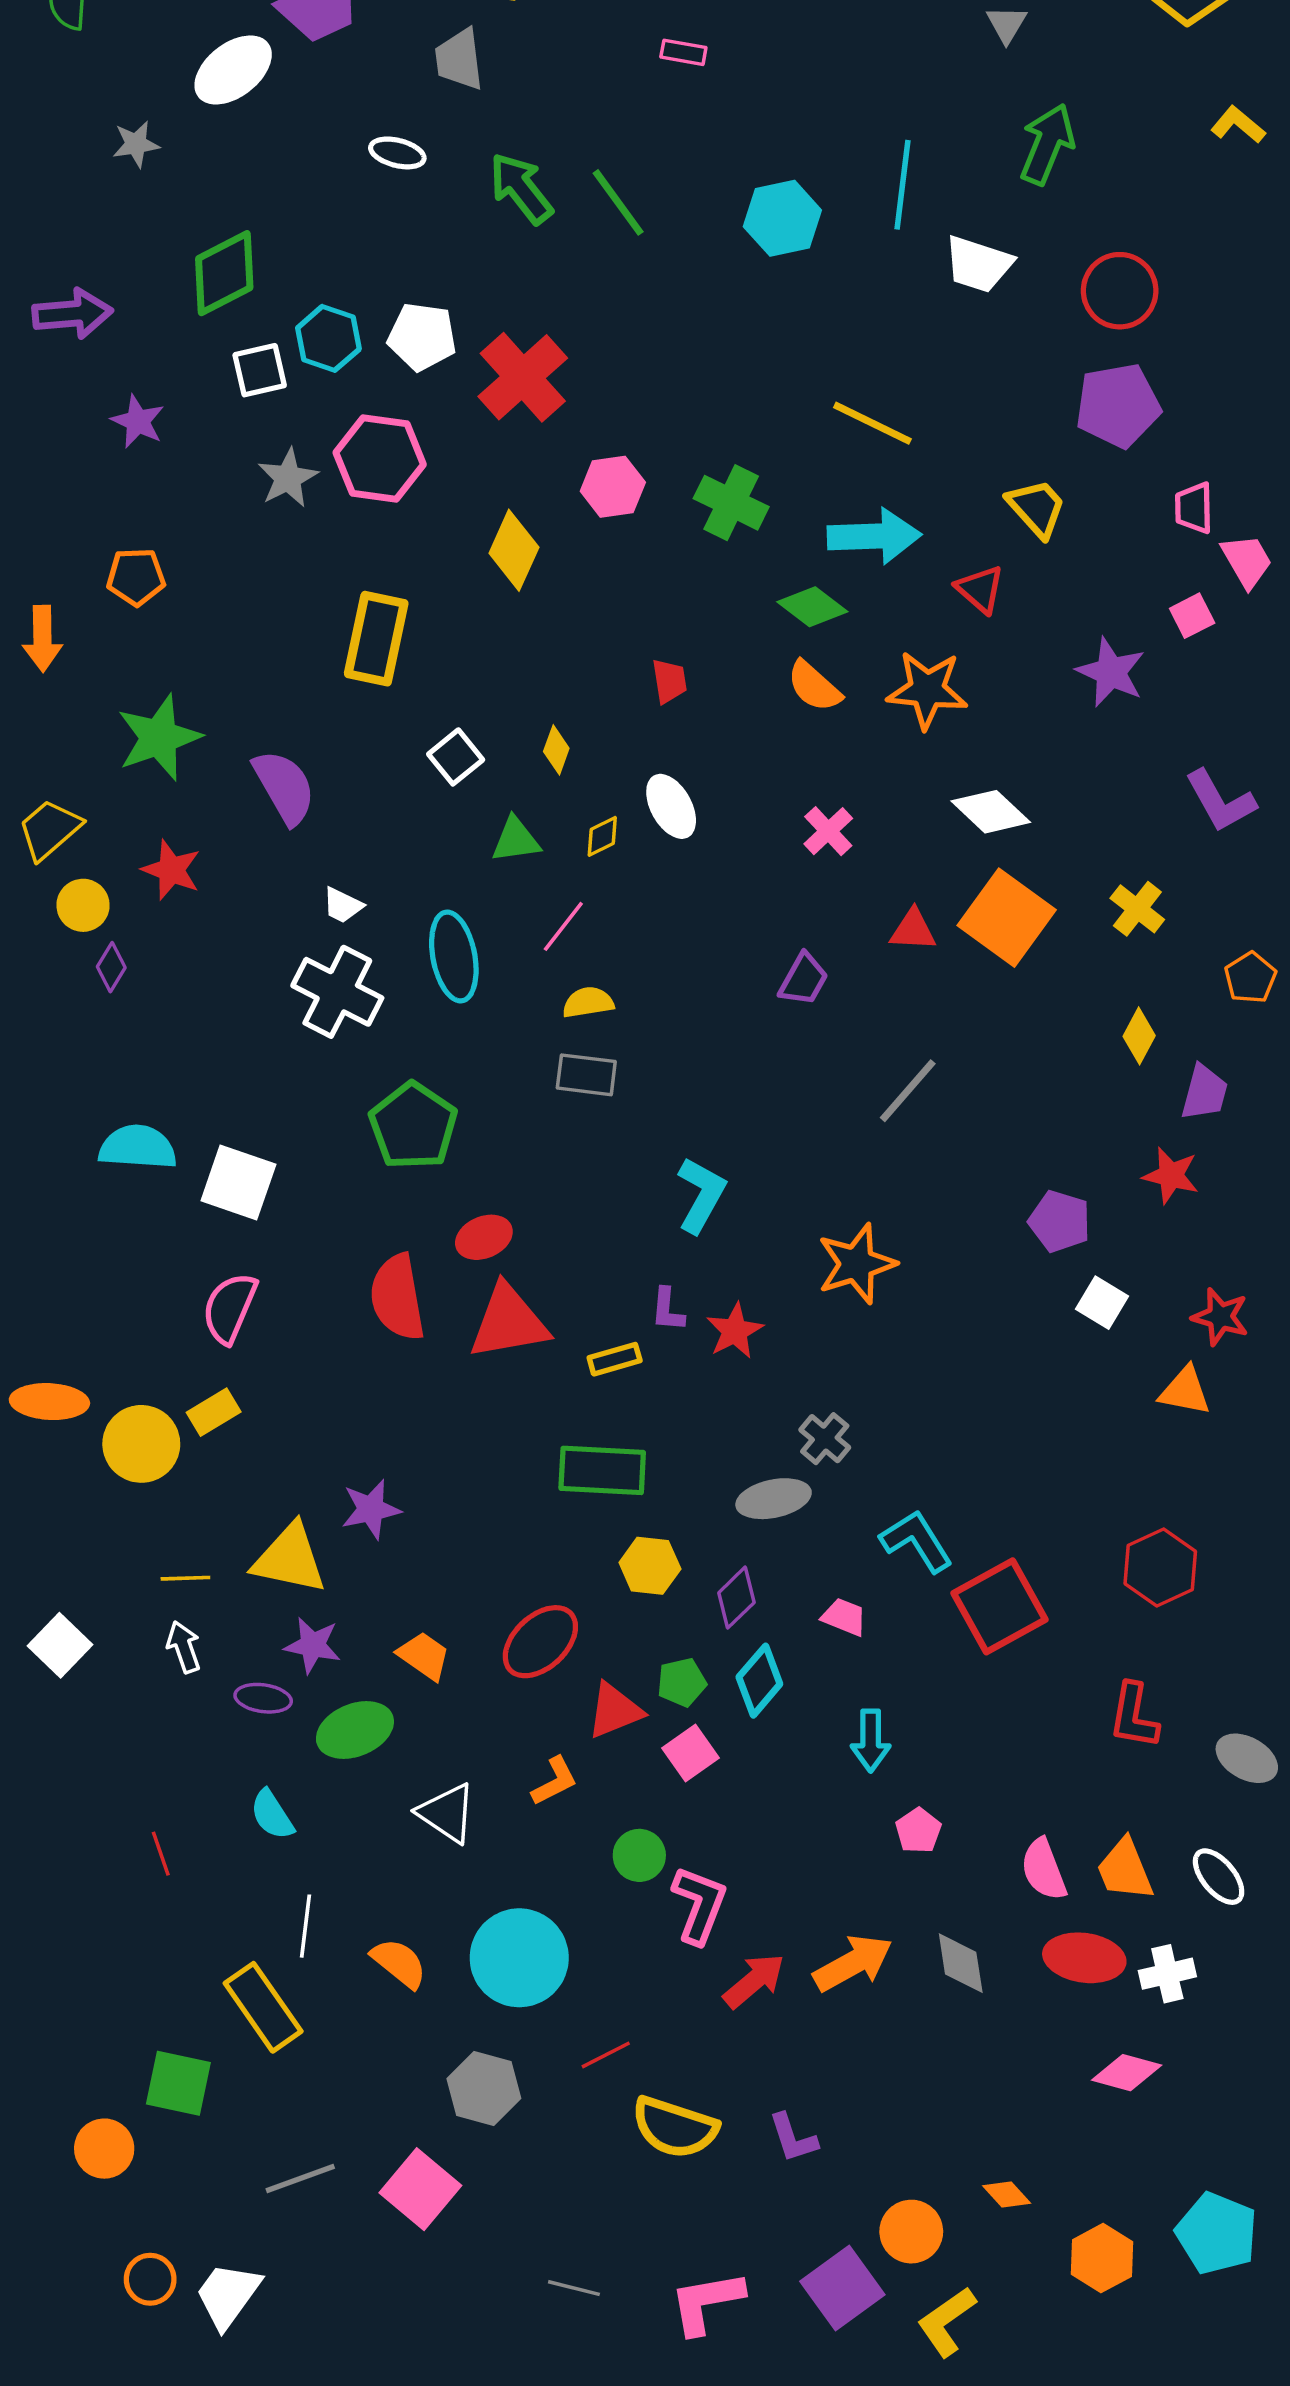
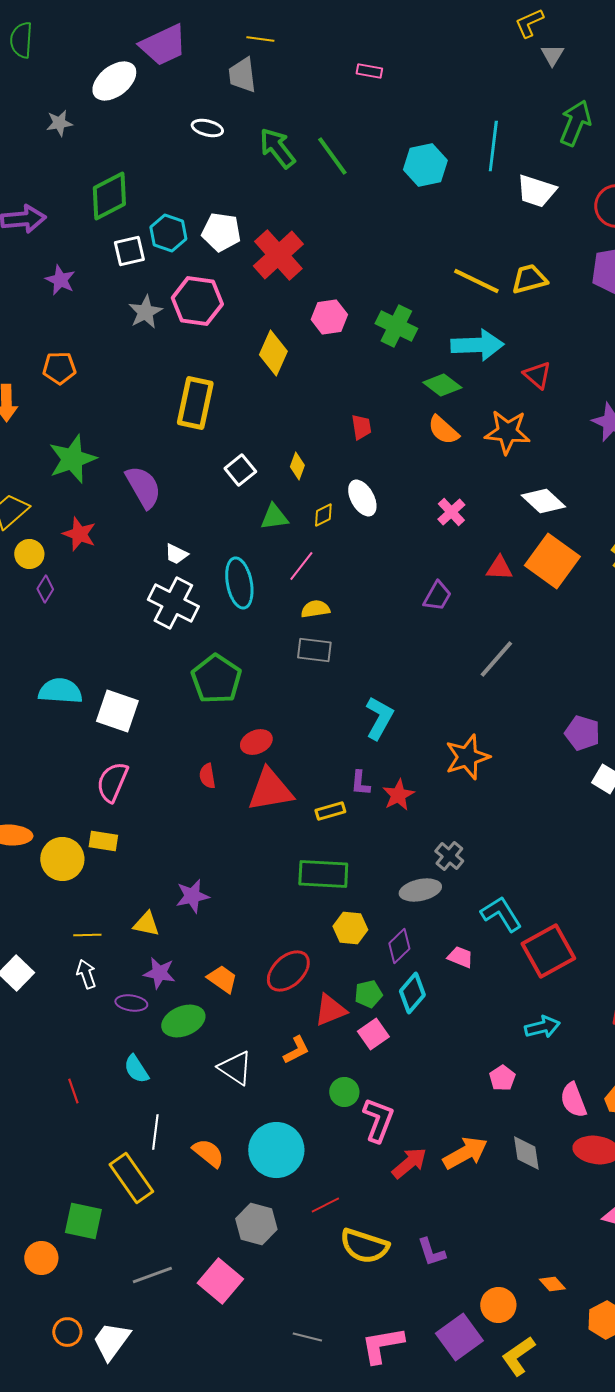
yellow trapezoid: (1037, 508) -> (529, 279), moved, turned -63
red semicircle: (397, 1297) -> (207, 776), size x0.5
yellow rectangle: (214, 1412) -> (103, 841), turned 40
yellow triangle: (290, 1559) -> (146, 924), size x0.6
cyan arrow: (871, 1741) -> (542, 1027), moved, turned -104

